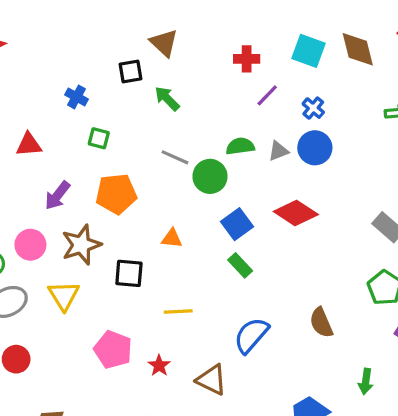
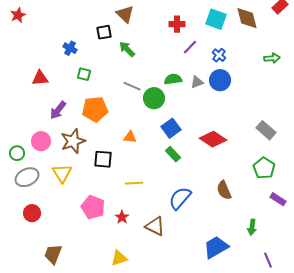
red diamond: (296, 213) -> (213, 139), moved

